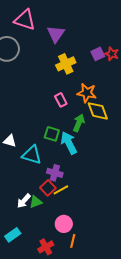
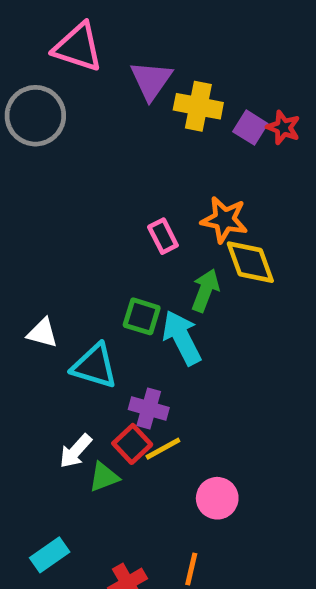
purple square: (98, 54) -> (250, 128), turned -32
yellow cross: (66, 64) -> (198, 106), moved, turned 36
white arrow: (24, 201) -> (76, 451), moved
pink circle: (64, 224) -> (217, 498), moved

